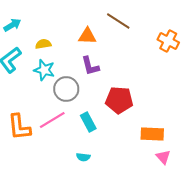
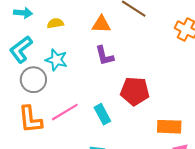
cyan arrow: (12, 25) -> (23, 13), turned 36
yellow semicircle: (43, 44) -> (55, 23), moved
gray circle: (66, 89) -> (33, 80), moved

